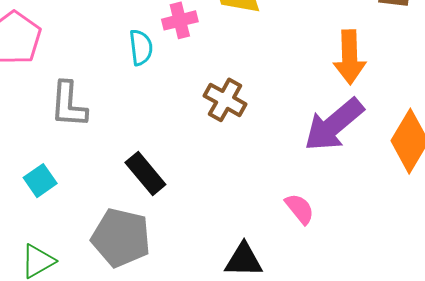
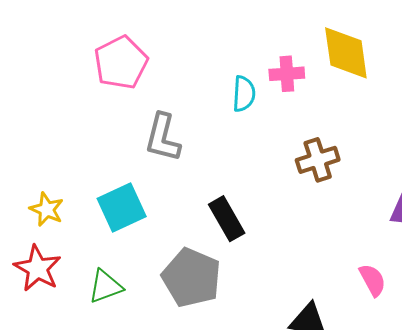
brown cross: (225, 100) -> (318, 160), turned 33
cyan square: (40, 181) -> (122, 208), size x1.5

